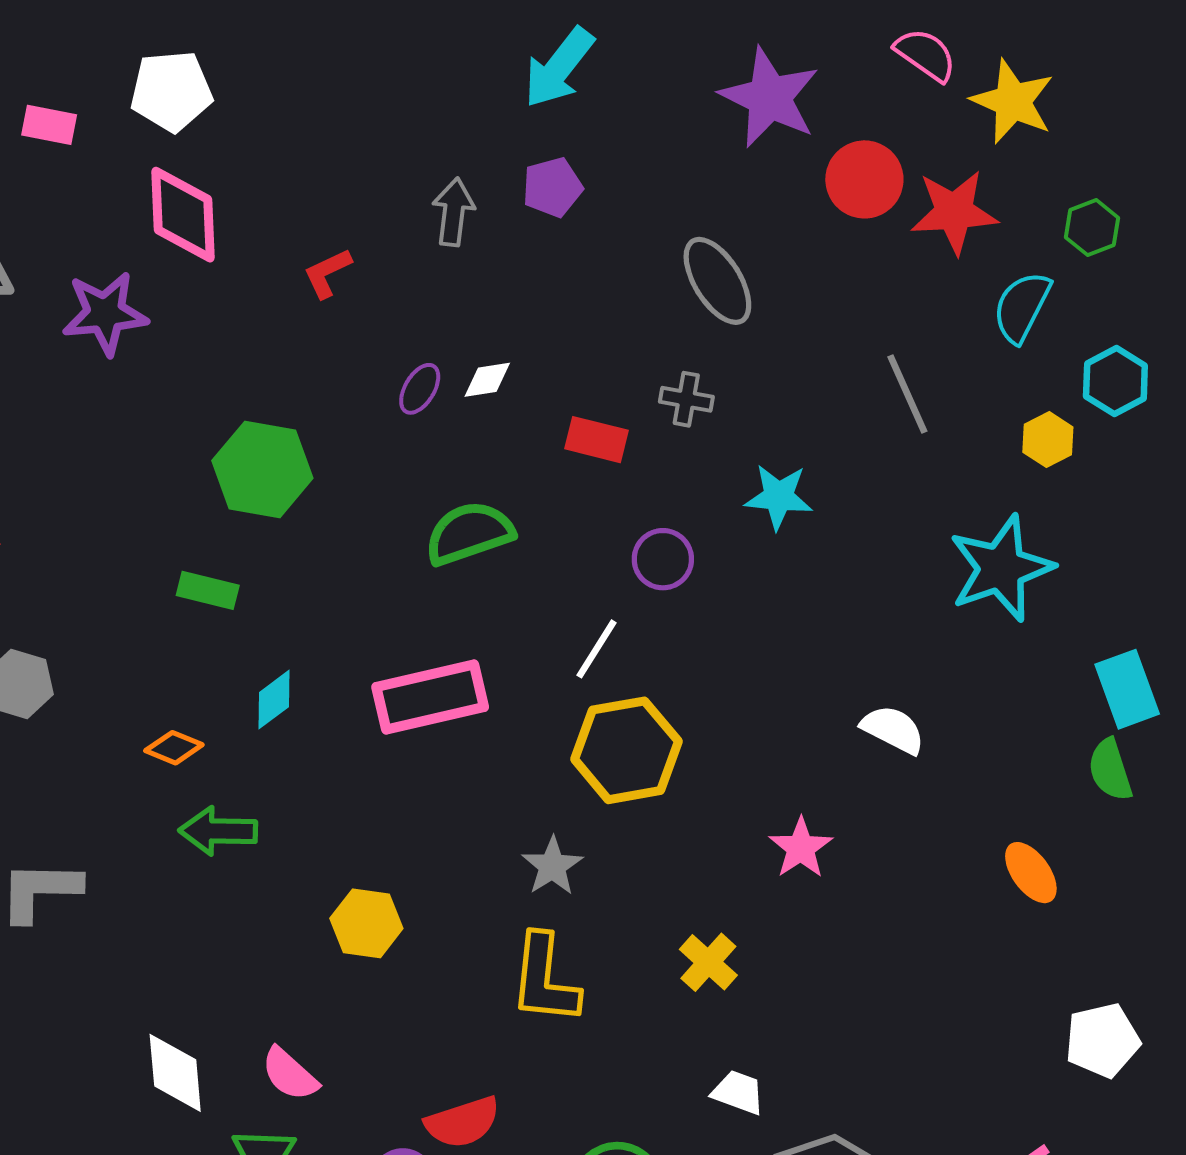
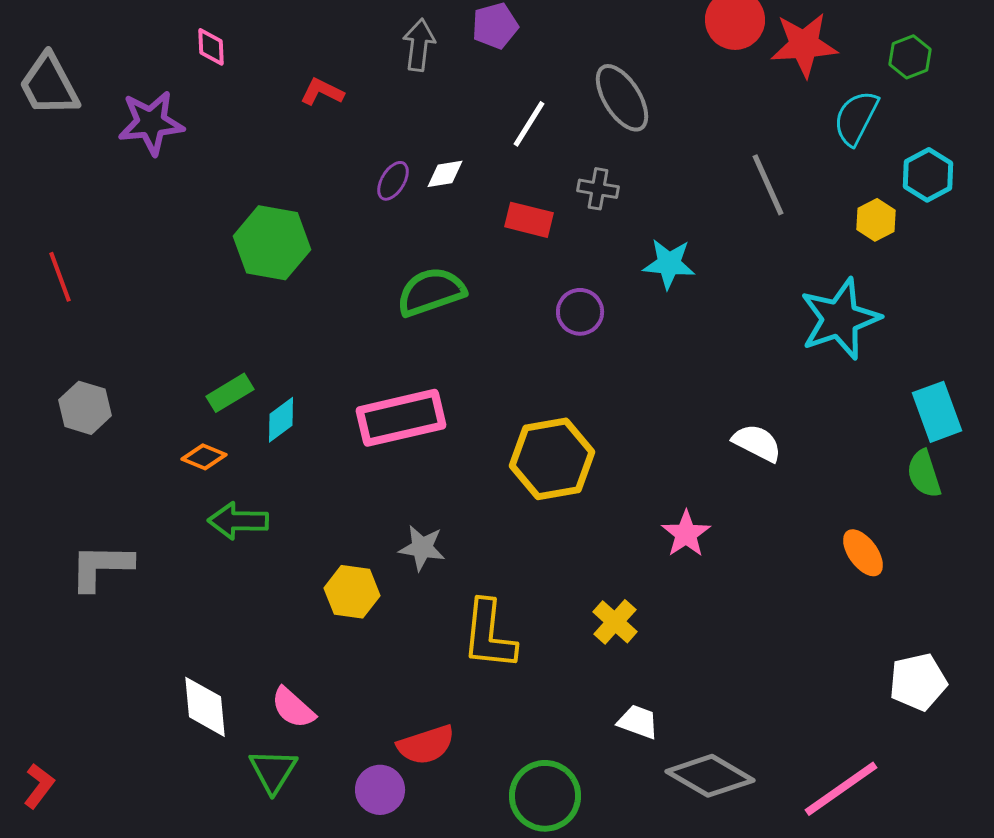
pink diamond: (183, 215) -> (211, 47), size x0.5
red L-shape: (327, 273) -> (322, 92), turned 51
green rectangle: (208, 590) -> (230, 393), moved, turned -45
white line: (597, 649) -> (529, 124), moved
gray star: (552, 866) -> (422, 548), moved, turned -30

